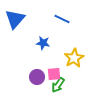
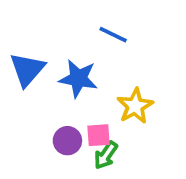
blue triangle: (15, 19) -> (27, 69), moved
blue star: (43, 43) -> (78, 79), size x1.5

